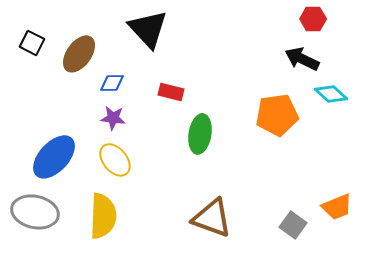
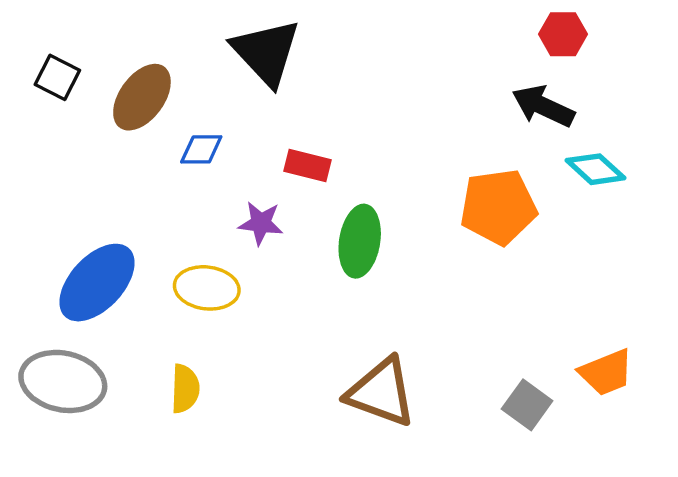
purple star: (113, 118) -> (261, 223), moved
yellow ellipse: (115, 160) -> (207, 288), turned -44
yellow semicircle: (103, 216) -> (185, 389), size x0.6

